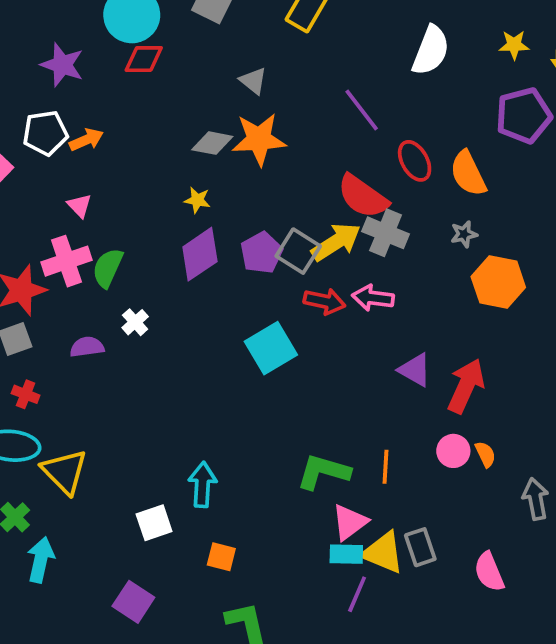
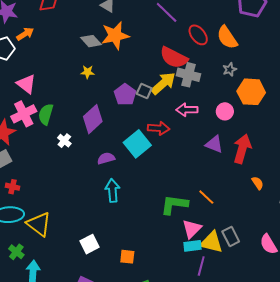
orange arrow: (86, 140) -> (25, 34), moved
gray diamond: (212, 143) -> (91, 41), turned 45
pink triangle: (79, 206) -> (26, 84), size x1.5
gray square: (298, 251) -> (144, 91), size x0.7
purple diamond: (200, 254) -> (93, 119), moved
red arrow: (324, 301) -> (159, 128), moved
purple semicircle: (87, 347) -> (106, 158), moved
pink circle: (453, 451) -> (225, 111), moved
orange line: (386, 467) -> (206, 197), turned -42
cyan arrow: (202, 485) -> (112, 190), moved

